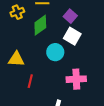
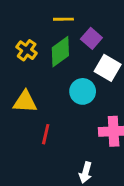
yellow cross: (17, 12) -> (27, 50), moved, turned -32
purple square: (70, 16) -> (91, 38), moved

